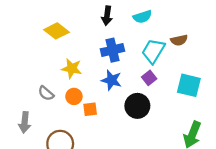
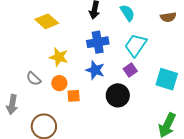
cyan semicircle: (142, 17) -> (127, 13), turned -108
brown semicircle: (179, 40) -> (168, 17), moved

